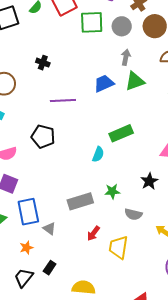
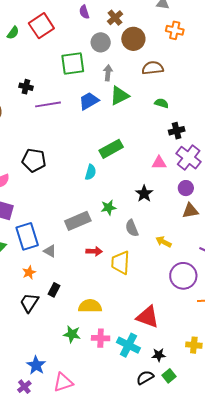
green square: (92, 22) -> (73, 64), moved
purple line: (63, 101) -> (48, 104), moved
gray semicircle: (133, 214) -> (132, 228), turned 60
red arrow: (93, 233) -> (94, 251), turned -119

